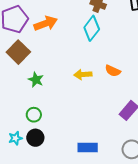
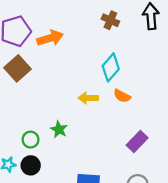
cyan diamond: (92, 28) -> (111, 67), moved
green star: (36, 80) -> (59, 129), moved

